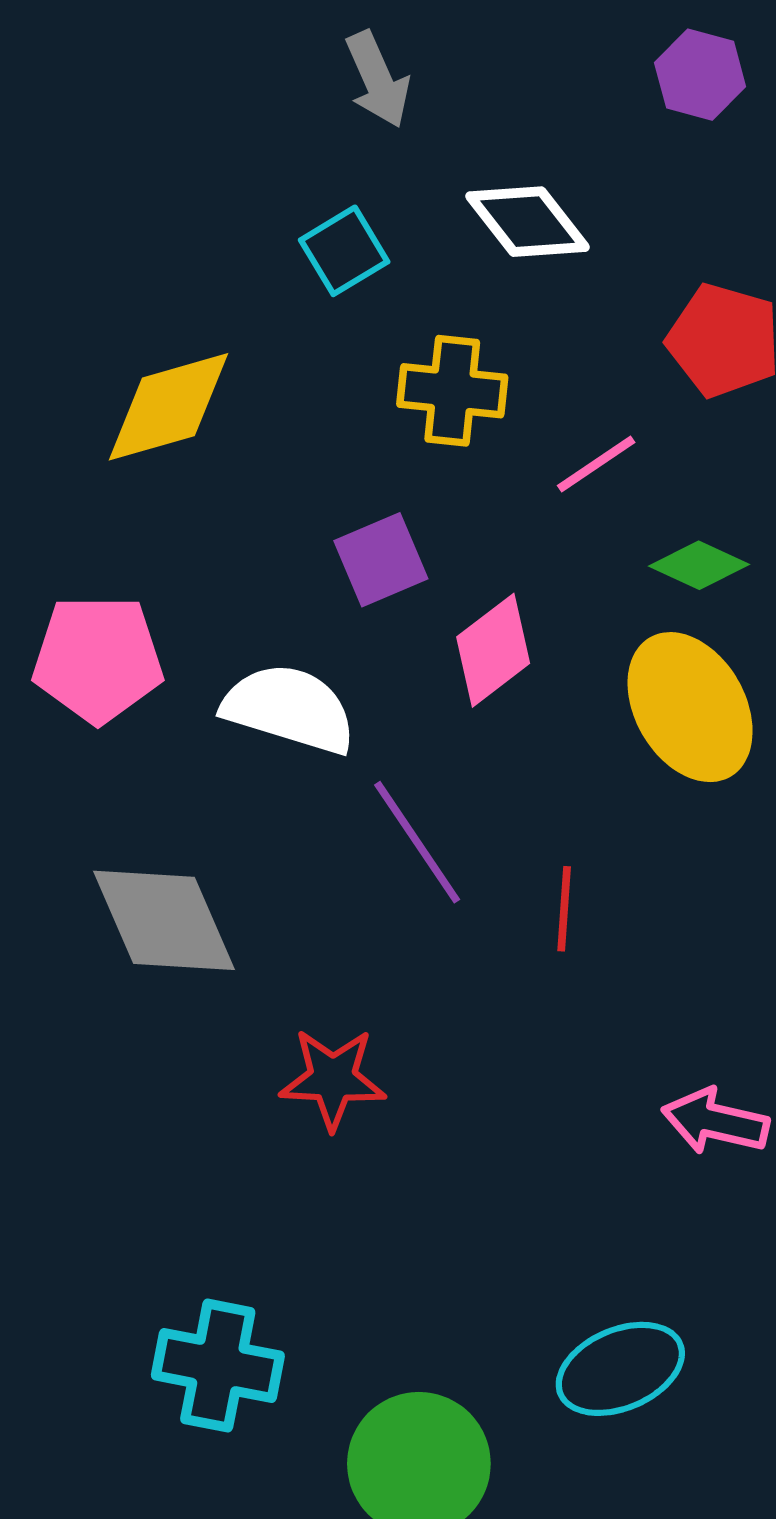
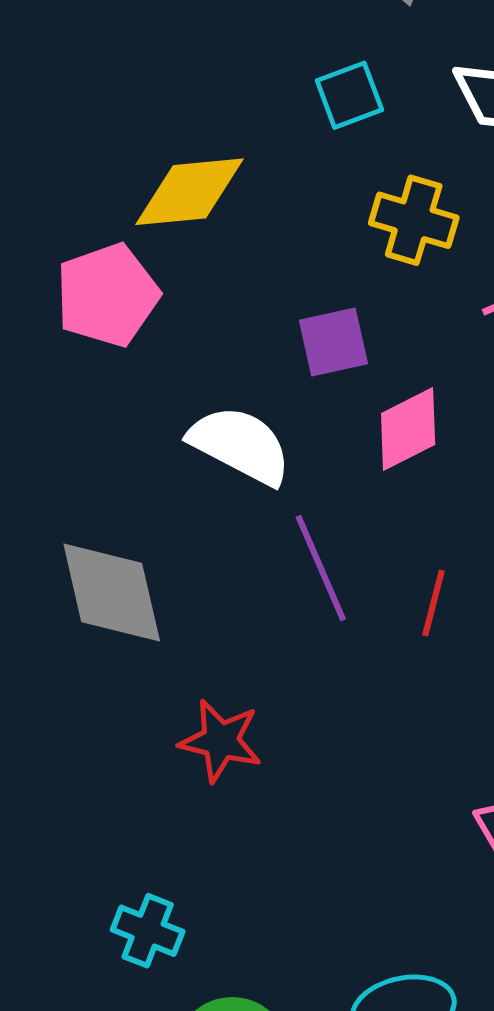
pink pentagon: (98, 659) -> (107, 295), moved, turned -30
red line: (564, 909) -> (434, 603), moved
cyan cross: (218, 1366) -> (148, 931), moved, size x0.7

